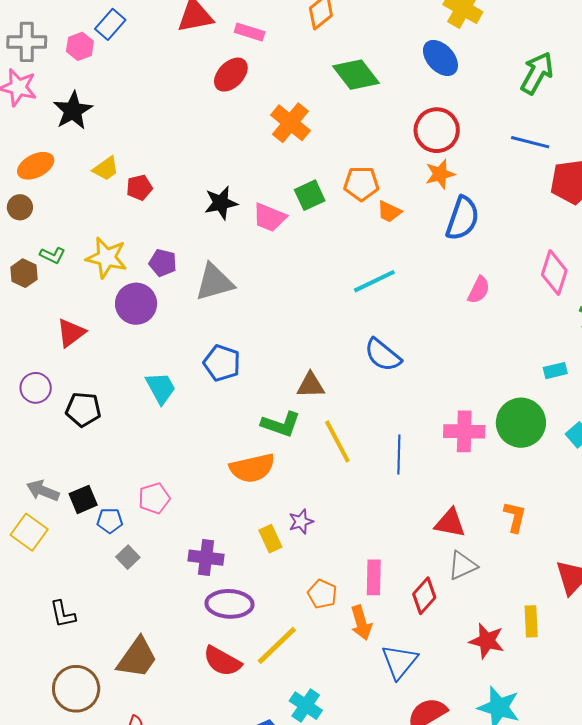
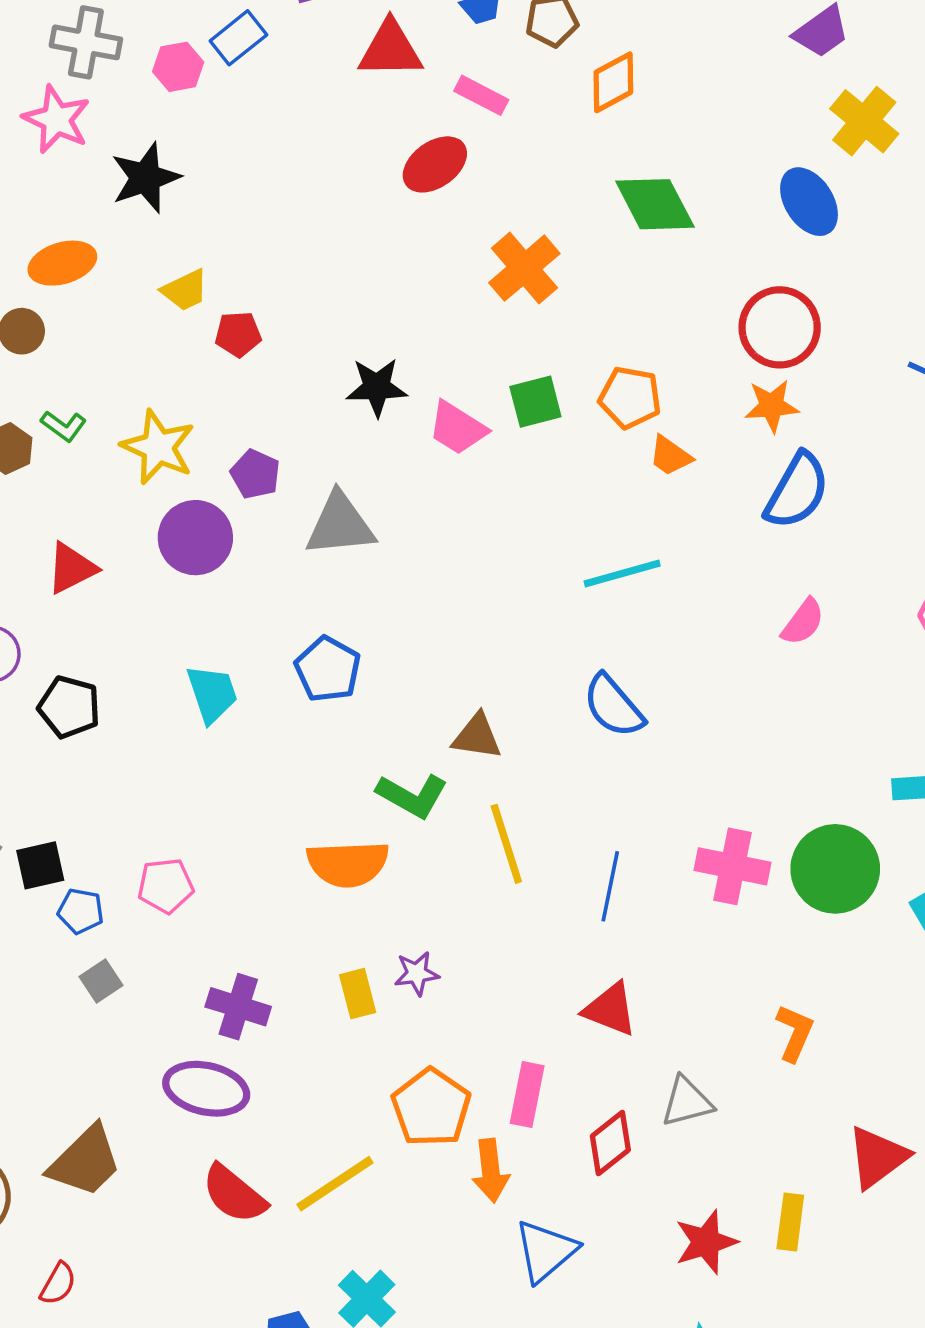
red triangle: (450, 523) -> (610, 1009), moved
orange pentagon: (322, 594) -> (431, 1108), size x1.5
purple ellipse: (229, 604) -> (206, 1089), moved
red star: (487, 641) -> (706, 1242), turned 30

